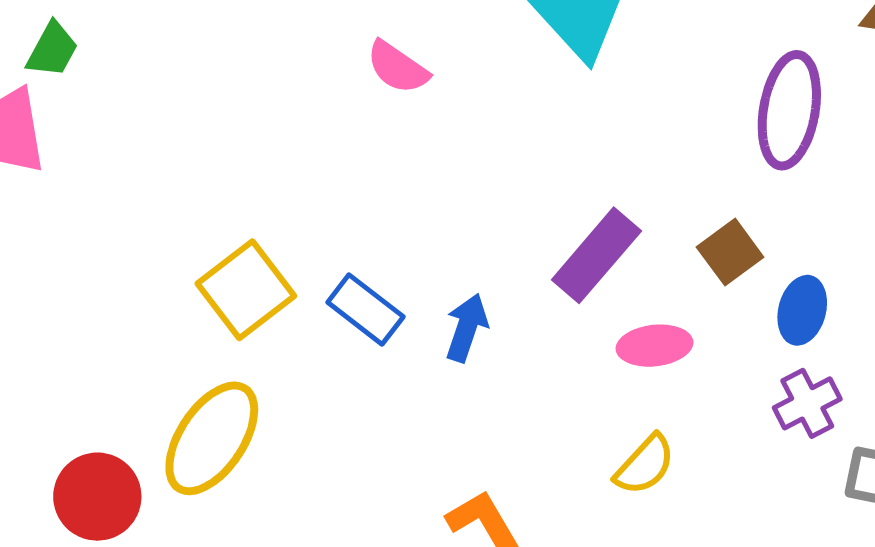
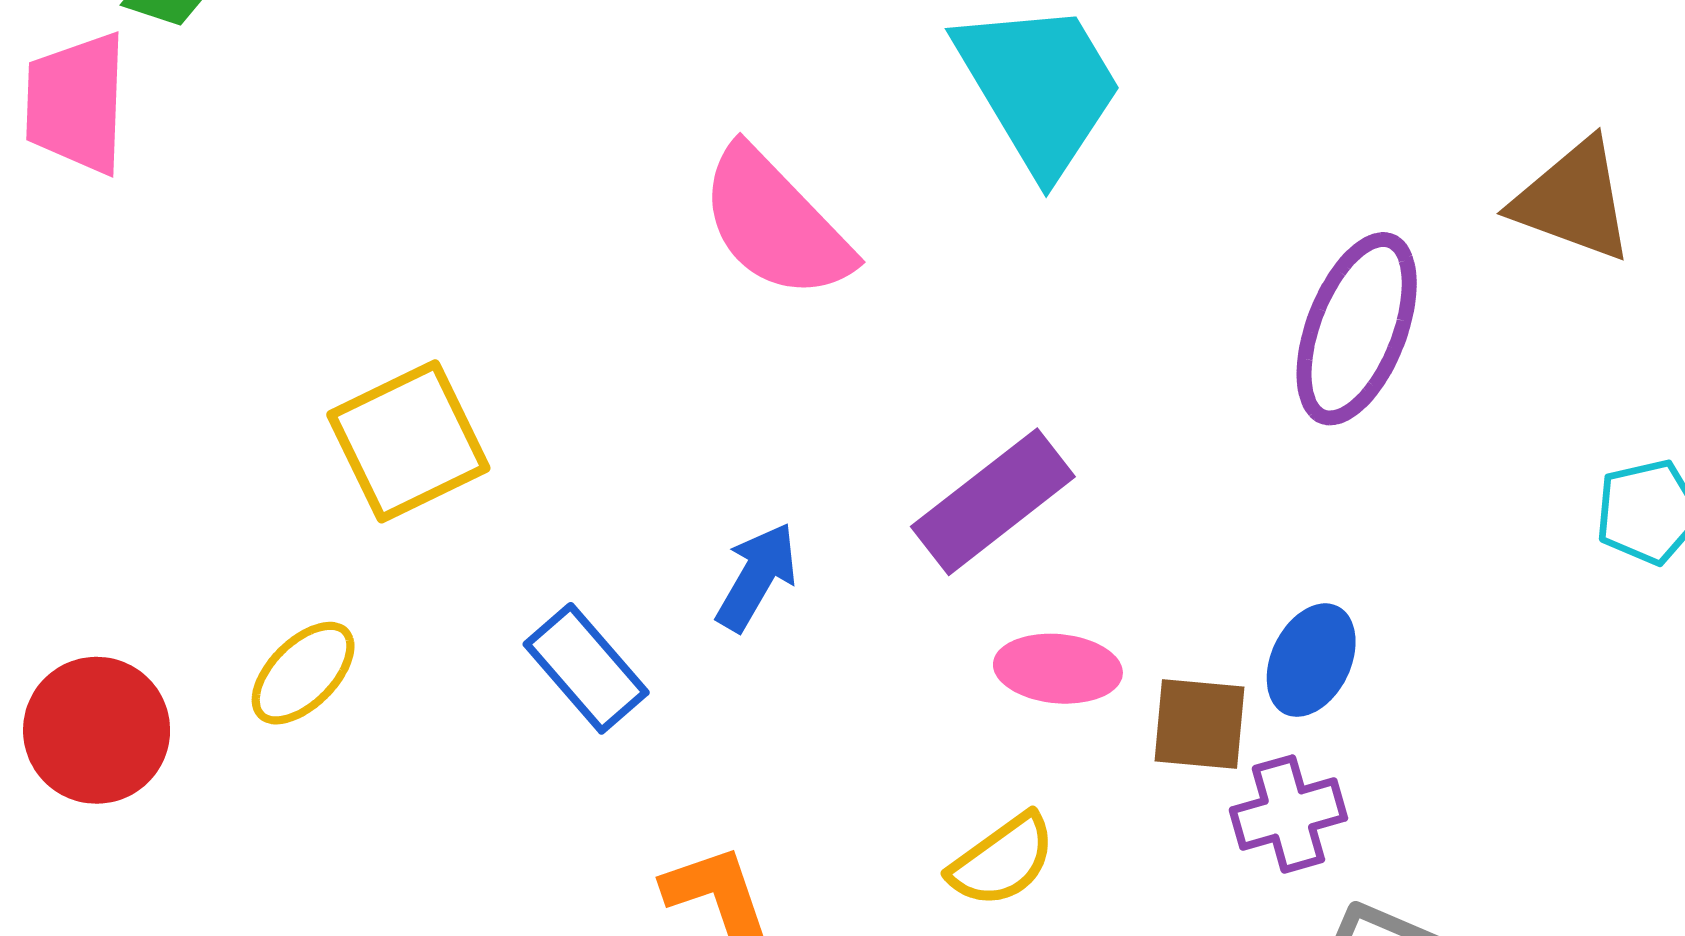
pink semicircle: (398, 67) -> (775, 223), moved, size x1.6
brown square: (730, 252) -> (1199, 724), moved, turned 30
blue rectangle: (365, 310) -> (586, 668), moved
yellow ellipse: (212, 438) -> (303, 673), size x0.6

